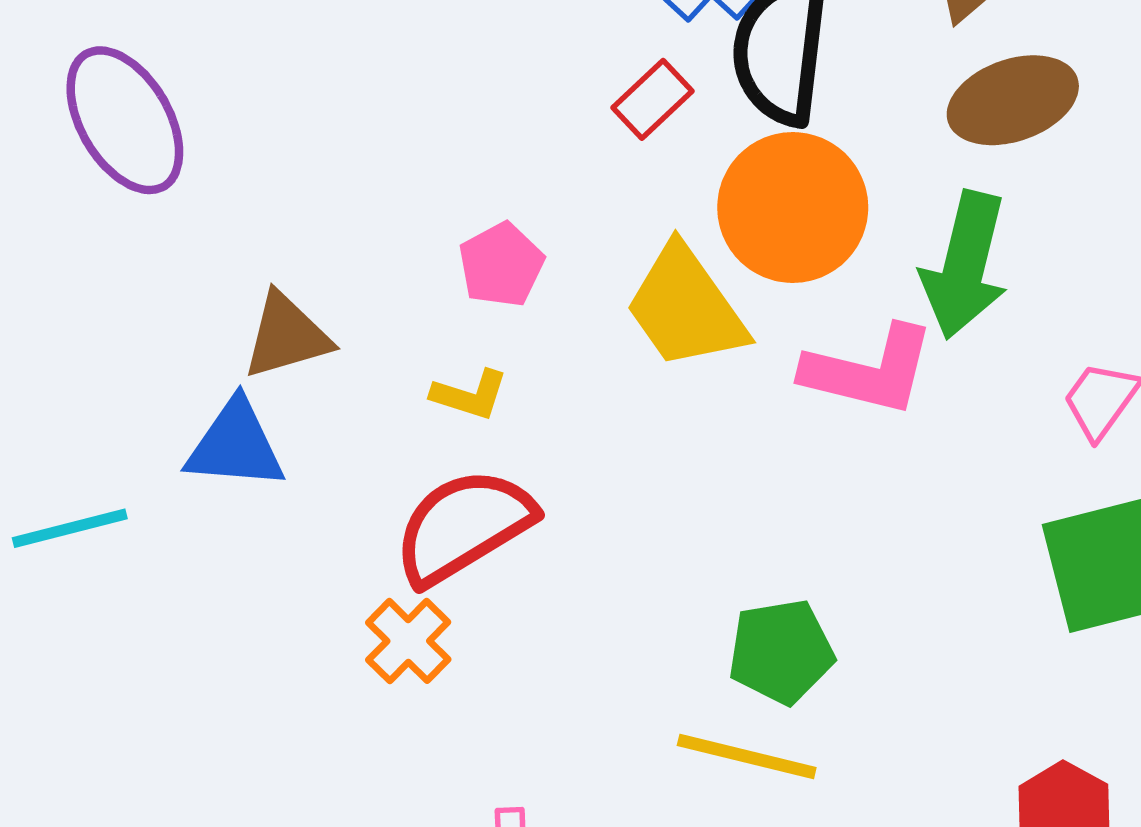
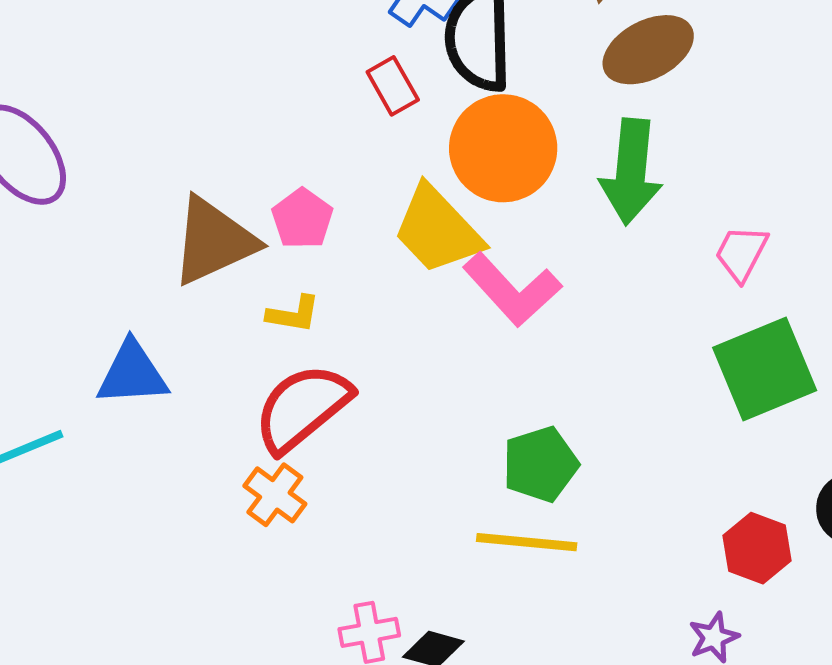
red rectangle: (653, 99) -> (393, 86), turned -68
brown triangle: (287, 336) -> (214, 241), moved, size x1.4
pink L-shape: (869, 370) -> (512, 289), moved, turned 42

